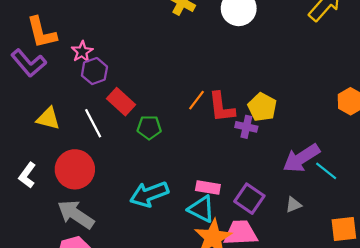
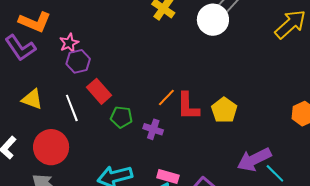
orange L-shape: (42, 33) -> (35, 22), turned -60
purple cross: (246, 127) -> (153, 129), moved

